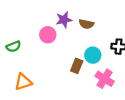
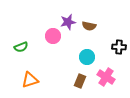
cyan circle: (93, 55) -> (87, 57), moved
brown rectangle: (77, 66) -> (80, 81), moved

